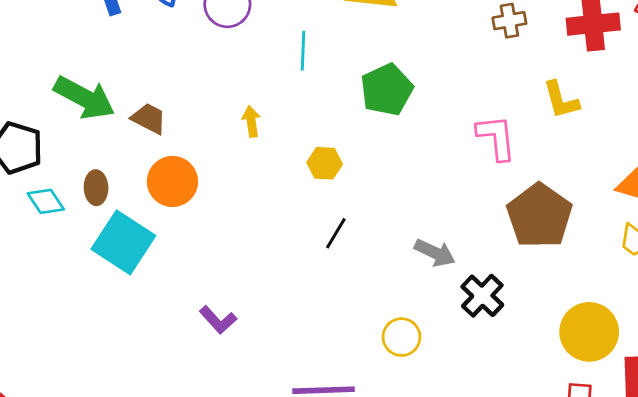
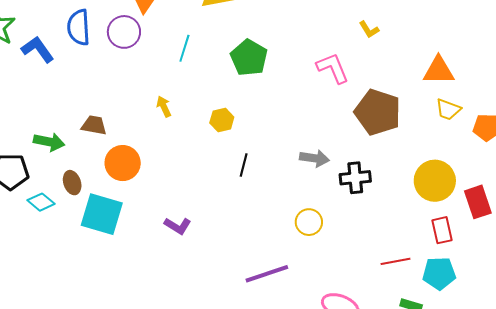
cyan line: (303, 51) -> (184, 48), turned 32
green arrow: (84, 98) -> (49, 142), moved, size x0.7
yellow L-shape: (561, 100) -> (369, 30), size x0.7
black cross: (482, 296) -> (355, 178), turned -32
purple L-shape: (218, 320) -> (178, 226), moved

